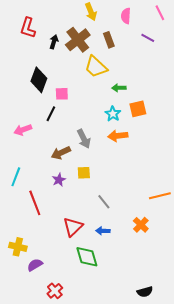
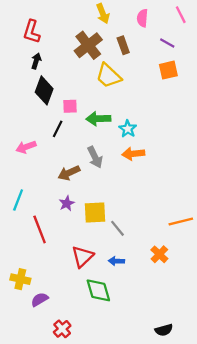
black arrow: (54, 42) -> (36, 61), moved
green arrow: (119, 88) -> (98, 119), moved, size x1.5
orange square: (138, 109) -> (168, 70), moved
yellow square: (84, 173) -> (95, 212), moved, size x1.5

